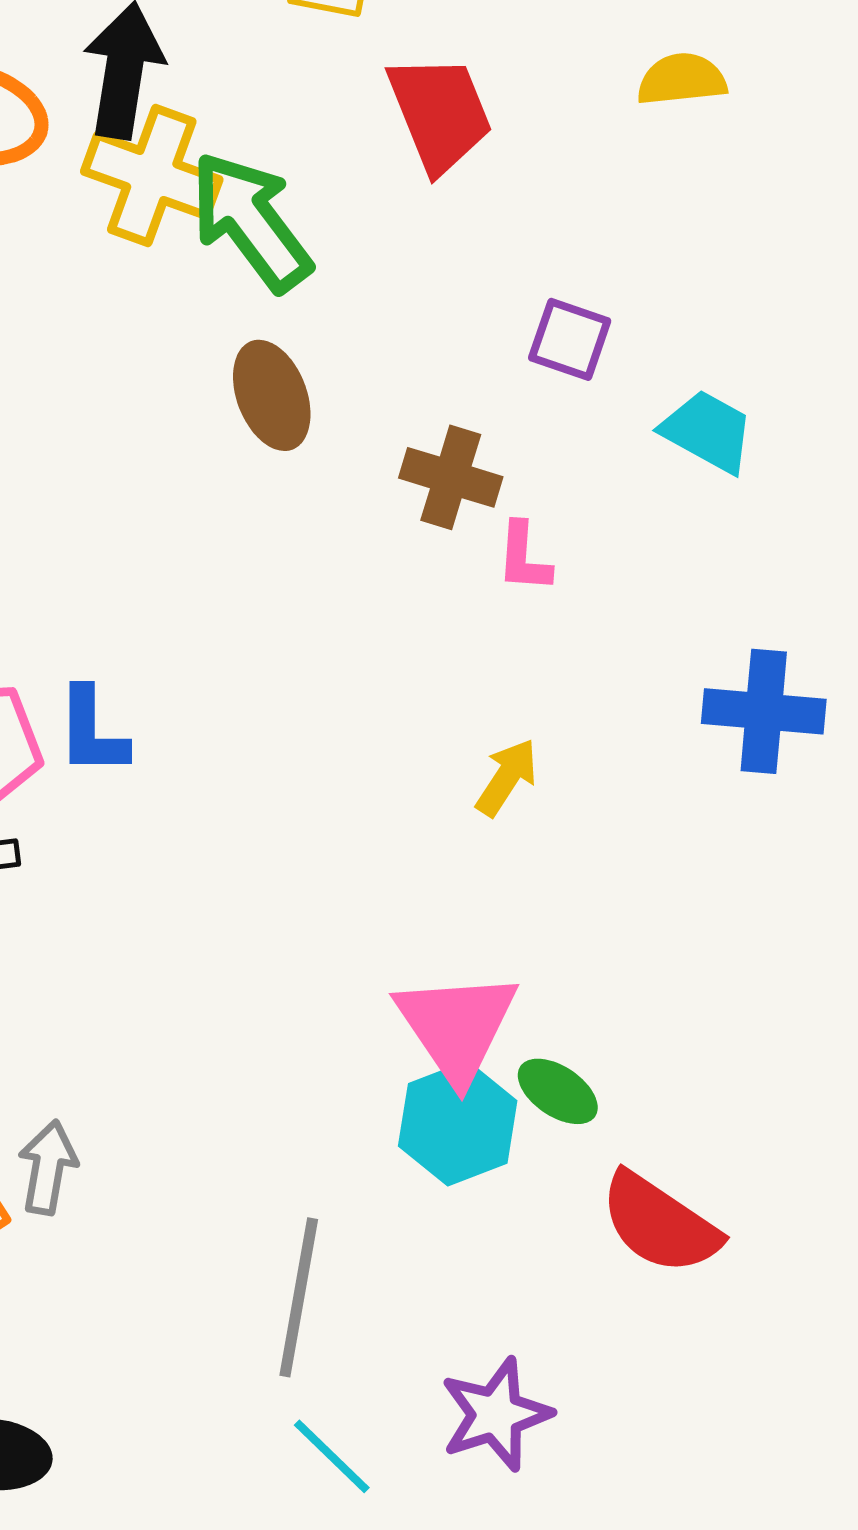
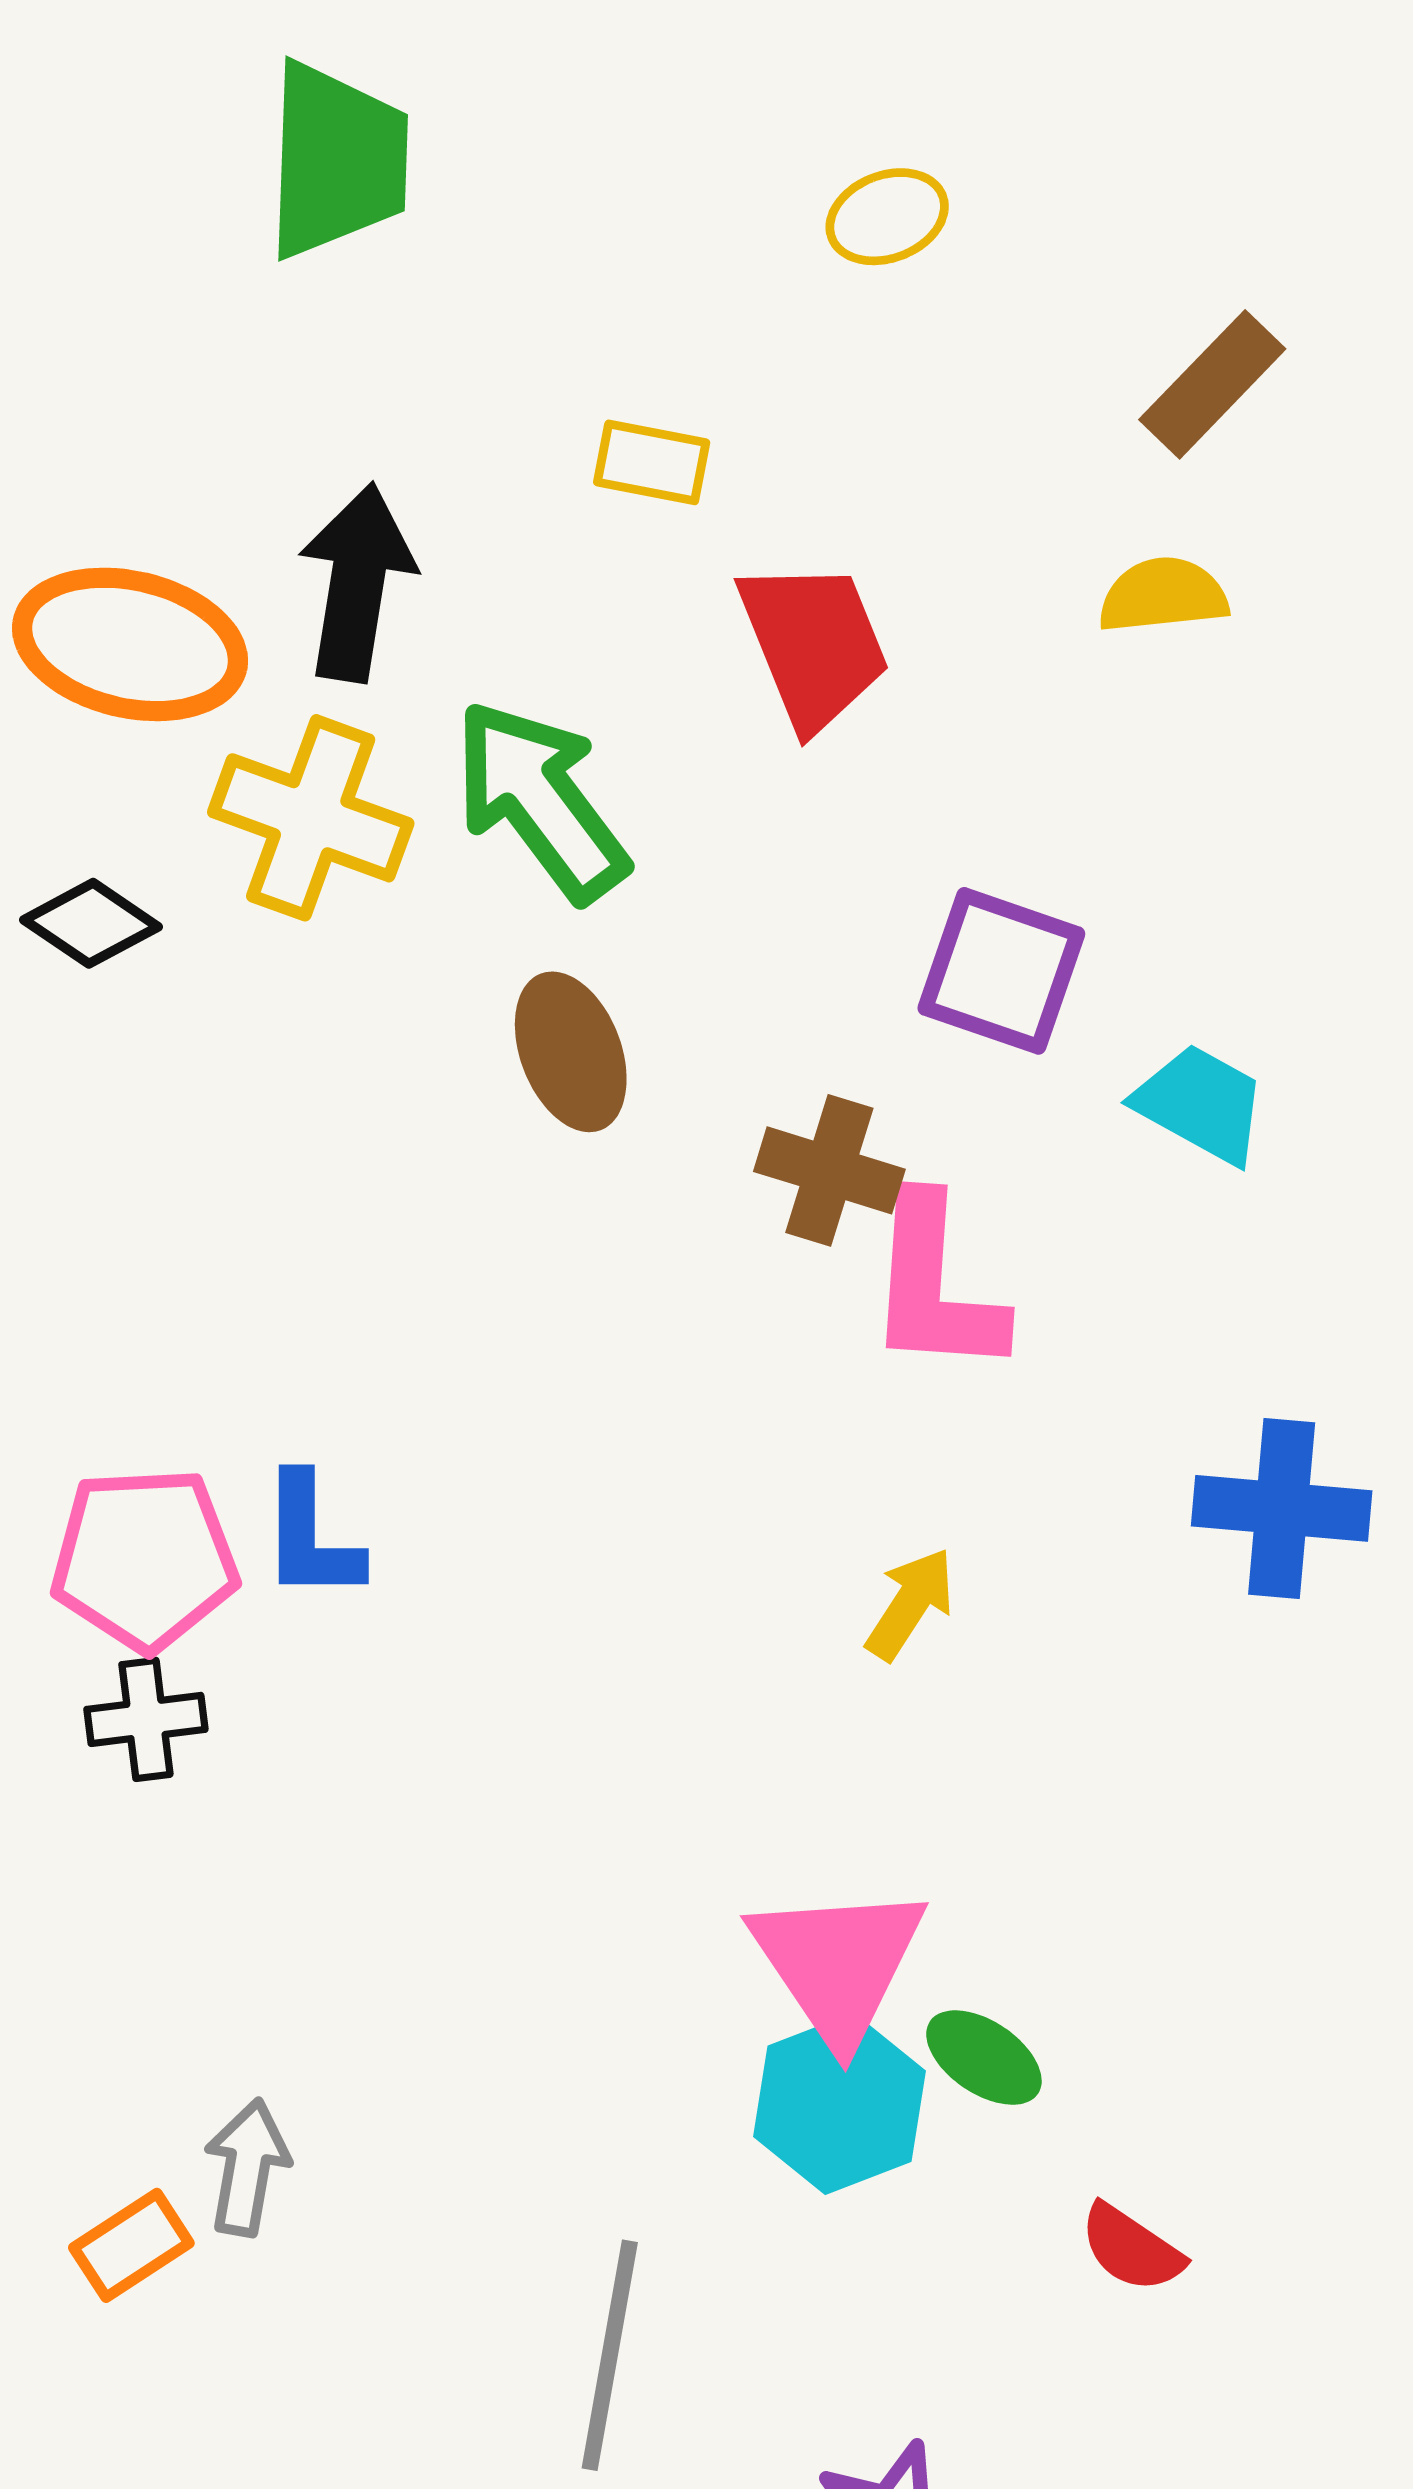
yellow cross: (152, 175) -> (311, 818), moved
purple square: (570, 339) -> (1001, 971), size x1.4
pink L-shape: (524, 557) -> (935, 1286), size x1.8
red semicircle: (660, 1223) -> (1131, 2248), size x0.6

